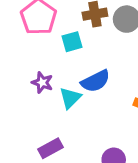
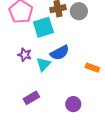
cyan square: (72, 42) -> (43, 27), size x1.5

